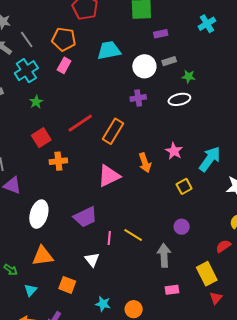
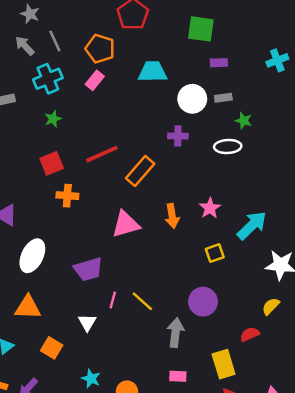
purple circle: (182, 227) -> (203, 302), size x1.5

